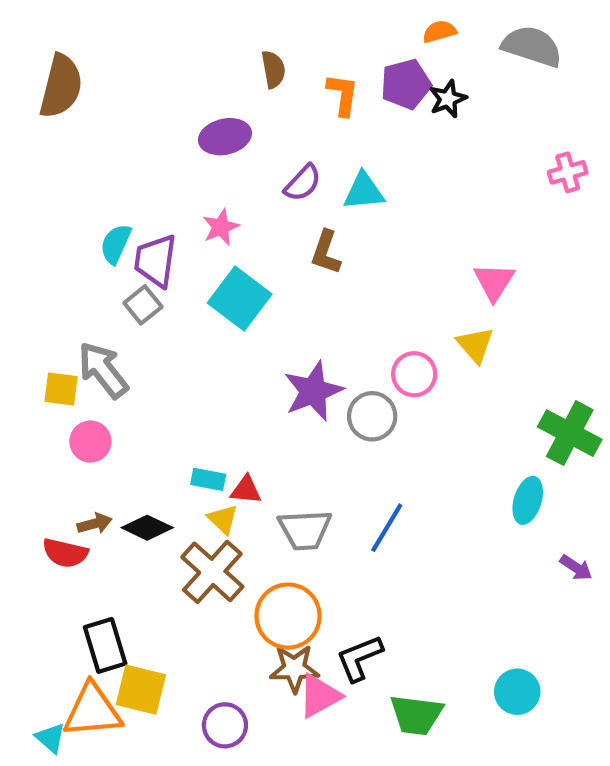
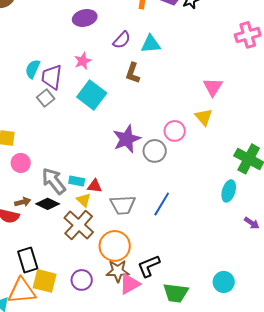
pink cross: (568, 172) -> (248, 35), size x1.4
gray arrow: (103, 370) -> (54, 181), moved
purple circle: (225, 725) -> (82, 280), moved

